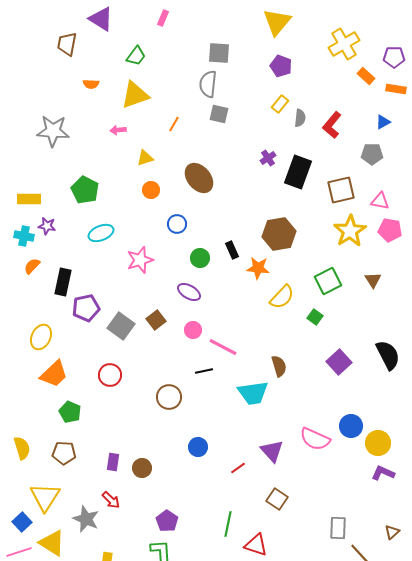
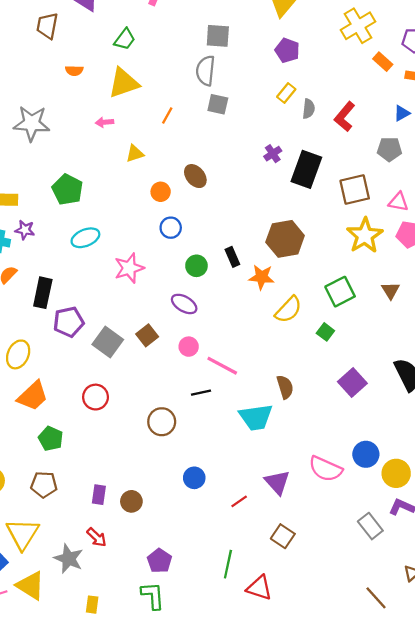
brown ellipse: (199, 178) -> (195, 176), size x0.7
orange circle: (151, 190) -> (161, 192), moved
gray rectangle: (338, 528) -> (370, 526), moved, turned -40

